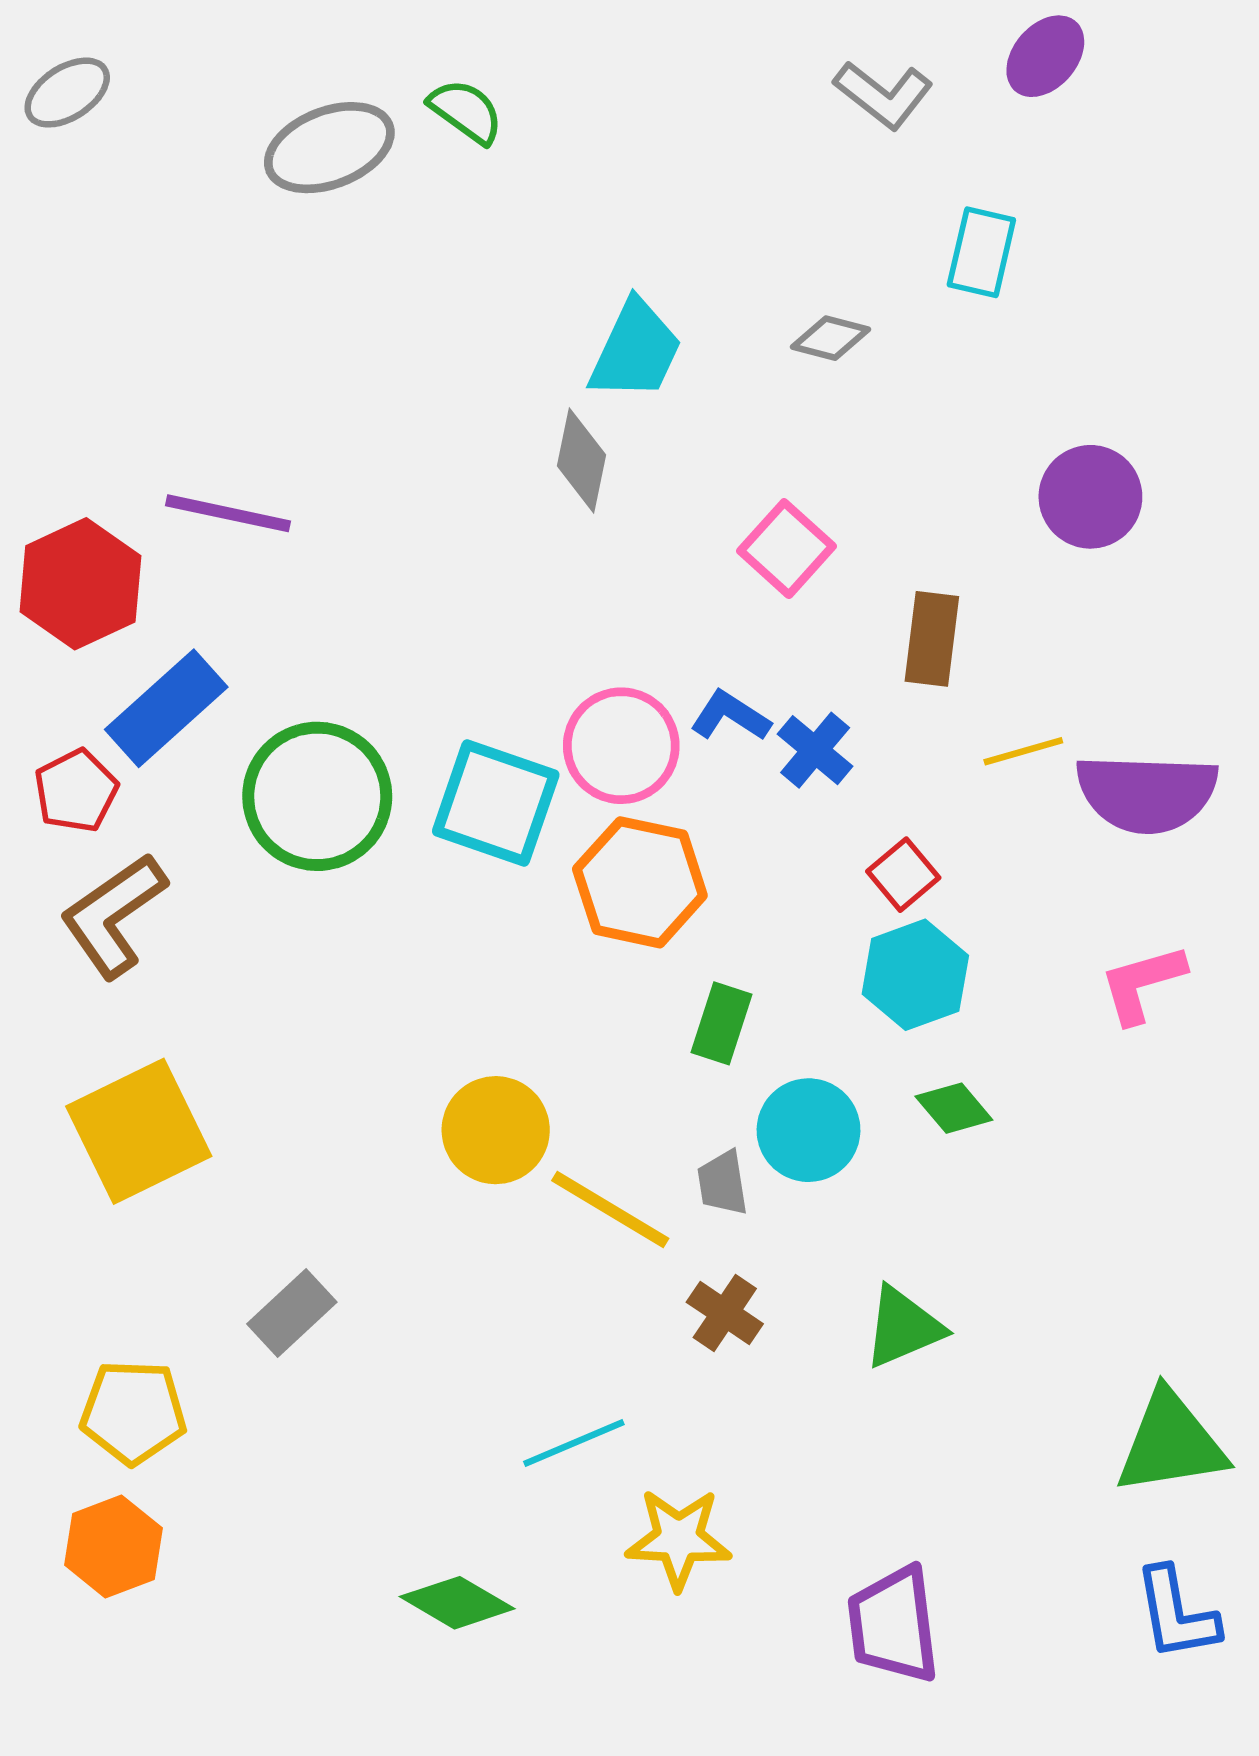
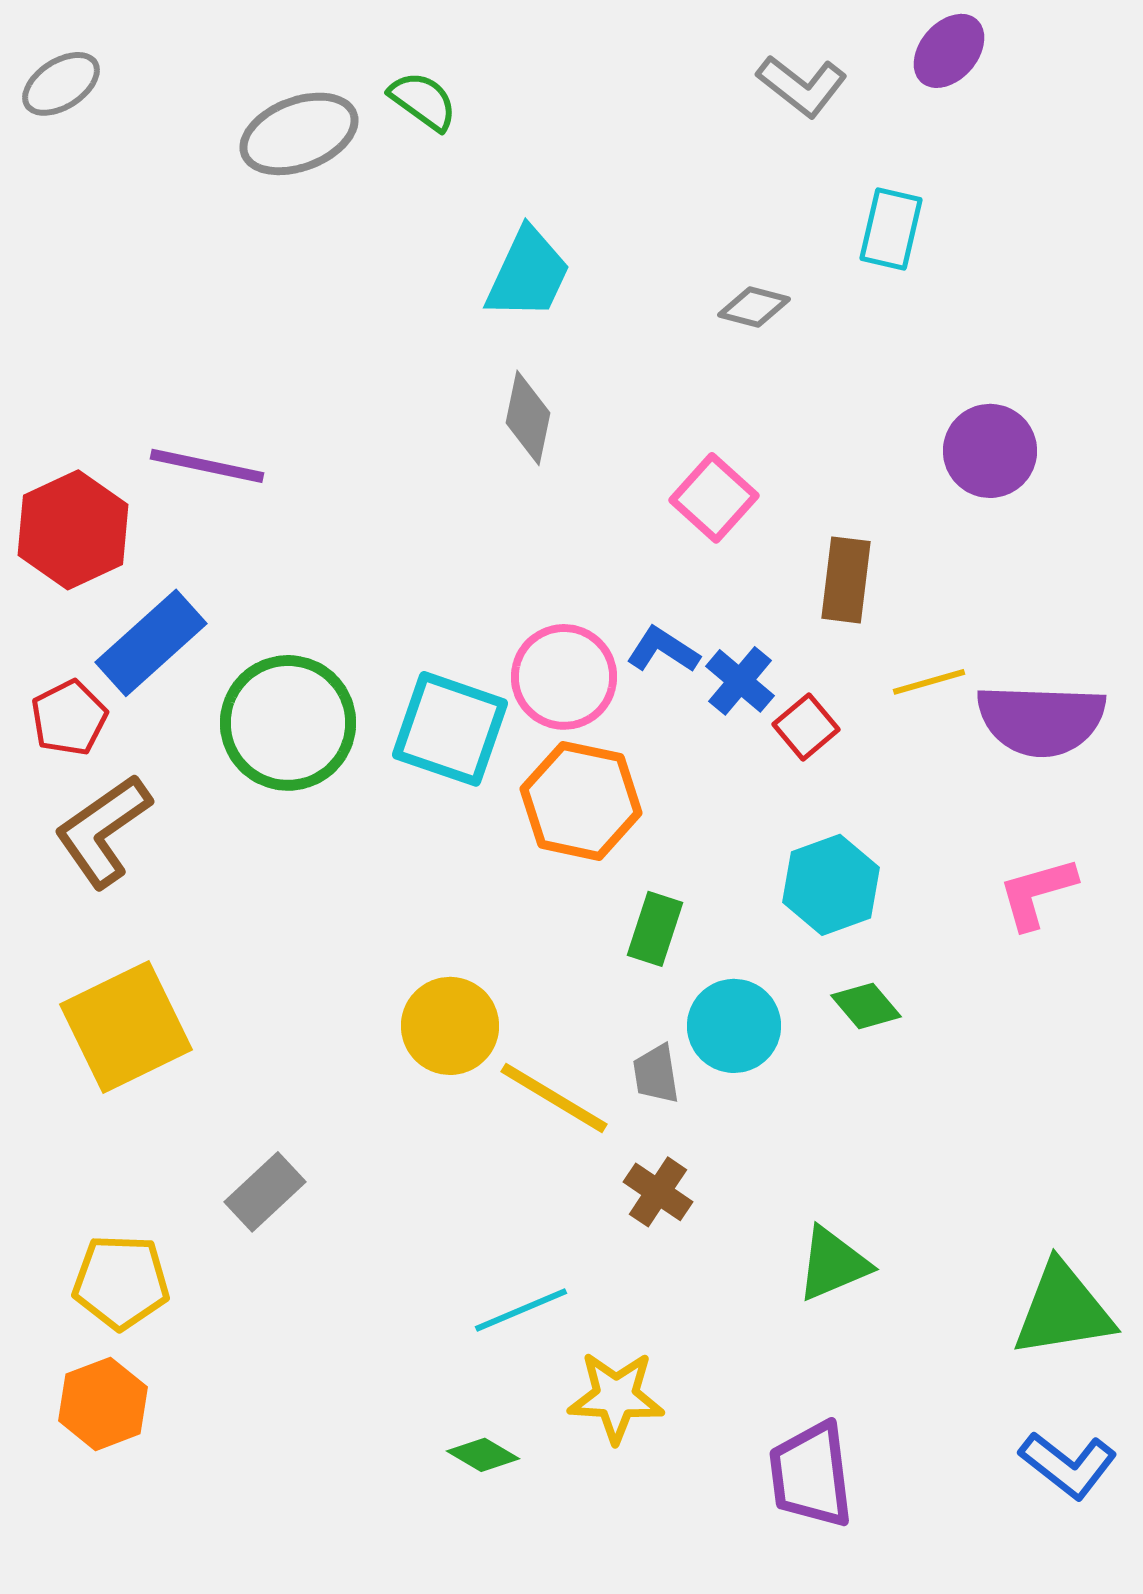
cyan trapezoid: (636, 350) -> (528, 274), moved
red square: (903, 875) -> (806, 727), moved
green triangle: (903, 1327) -> (833, 1264), moved
green diamond: (457, 1603) -> (483, 1455), moved, size x0.7
blue L-shape: (1176, 1614) -> (1068, 1465), turned -42

